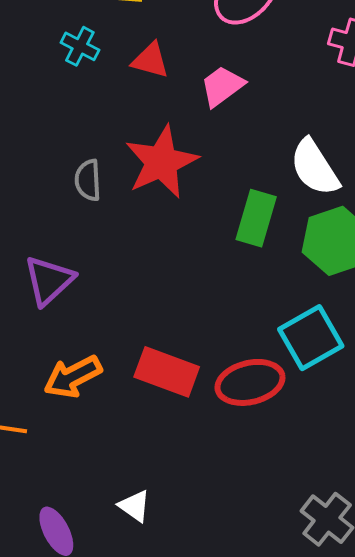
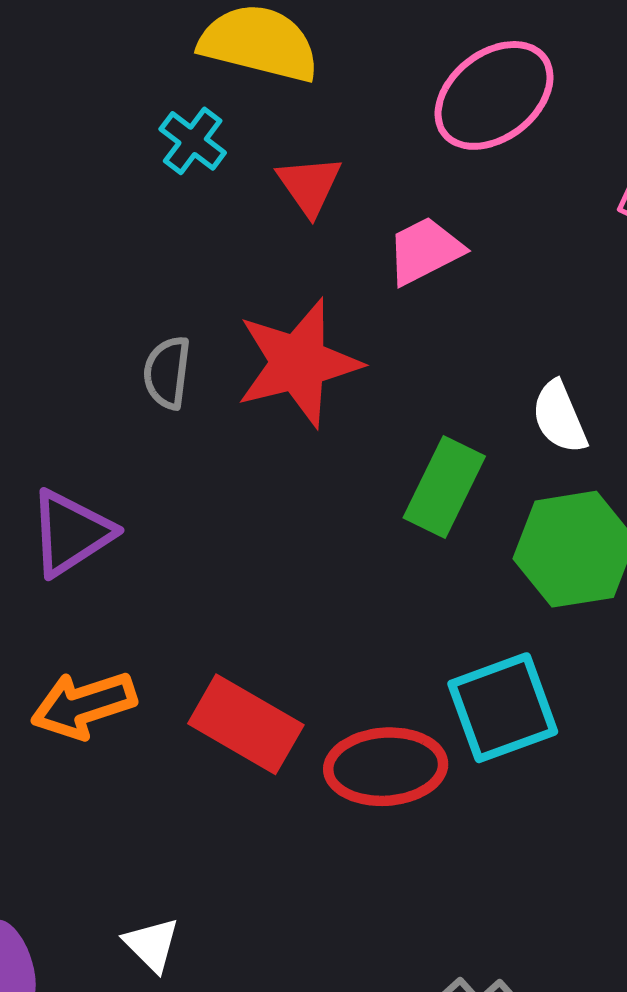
red triangle: (150, 60) -> (309, 185), turned 30
white semicircle: (315, 167) -> (559, 417), size x0.7

